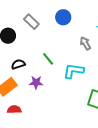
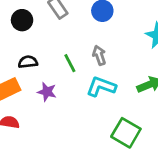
gray arrow: (85, 43) -> (99, 55), moved

